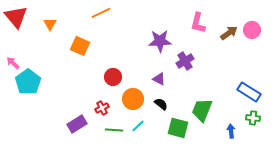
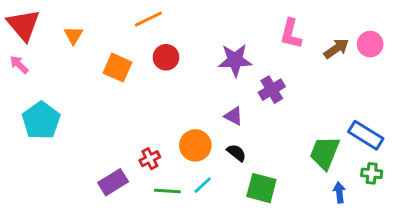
pink arrow: (13, 63) -> (19, 65), moved
red circle: (113, 77) -> (166, 57), moved
green trapezoid: (202, 110) -> (325, 153), moved

